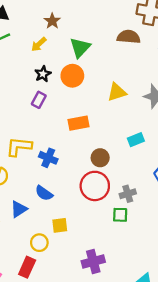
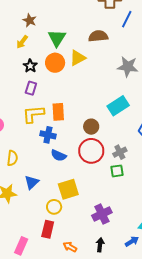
brown semicircle: (129, 37) -> (98, 36), moved
yellow triangle: (117, 92) -> (78, 58), moved
orange rectangle: (78, 123) -> (58, 112), moved, turned -72
cyan rectangle: (136, 140) -> (118, 106), size x1.5
yellow L-shape: (19, 147) -> (33, 114), moved
blue semicircle: (44, 193) -> (59, 155), moved
yellow square: (60, 225) -> (68, 189), size x1.5

